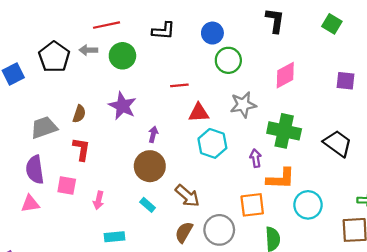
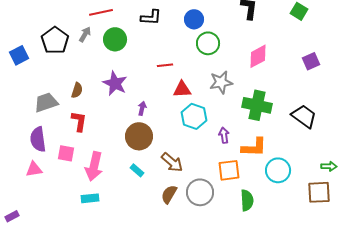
gray arrow: (88, 50) -> (85, 34), turned 119
purple square: (346, 81) -> (311, 61), turned -30
purple arrow: (256, 158) -> (224, 135), moved
pink arrow: (99, 200) -> (94, 166), size x1.8
cyan rectangle: (115, 237) -> (90, 198), moved

